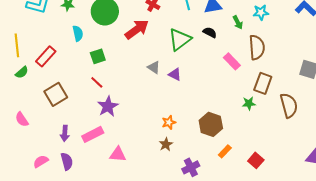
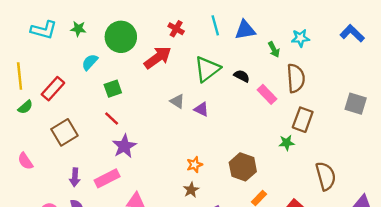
black semicircle: (210, 32) -> (242, 76), moved
cyan semicircle: (78, 33) -> (90, 62), turned -126
brown semicircle: (289, 105) -> (326, 176), moved

